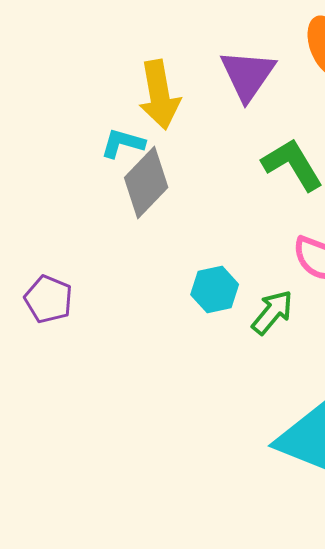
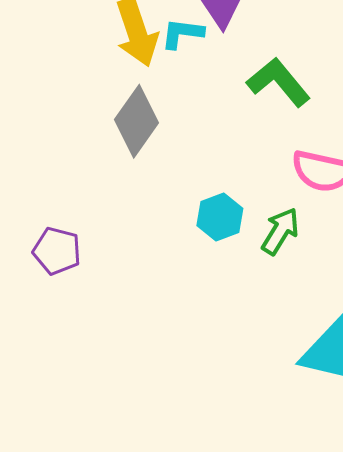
cyan L-shape: (123, 143) -> (182, 33), moved

